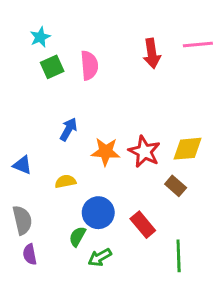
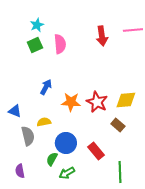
cyan star: (40, 37) -> (37, 25), moved
gray semicircle: (22, 220) -> (28, 136), moved

